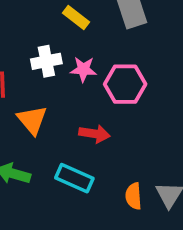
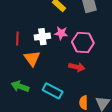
white cross: (46, 61) -> (42, 37), moved
red arrow: (94, 134) -> (77, 67), moved

